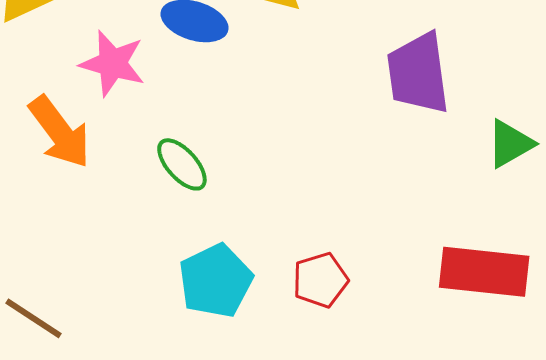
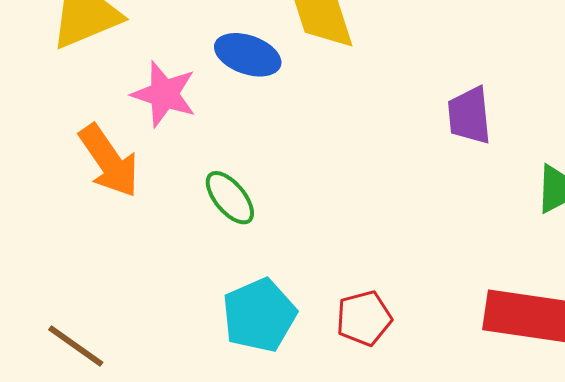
purple trapezoid: (418, 73) -> (469, 115), size x0.7

